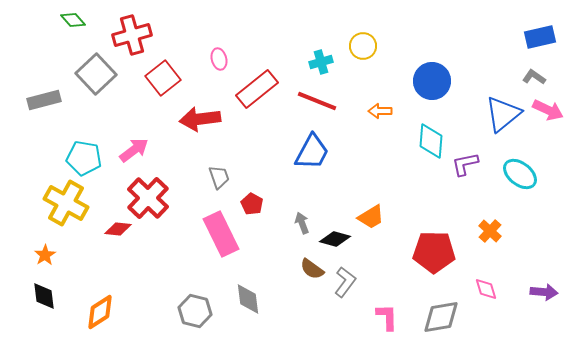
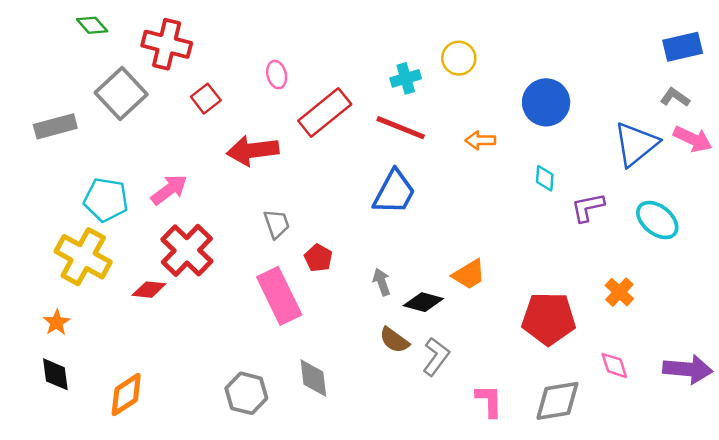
red cross: (132, 35) -> (167, 44), turned 30
red square: (163, 78) -> (206, 99), size x0.7
cyan diamond: (431, 141) -> (545, 178), size x0.6
purple arrow: (544, 292) -> (688, 369), size x1.4

